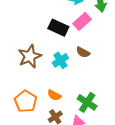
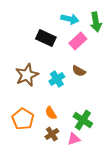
black rectangle: (58, 28) -> (46, 38), moved
orange semicircle: (54, 95) -> (51, 113), turned 32

